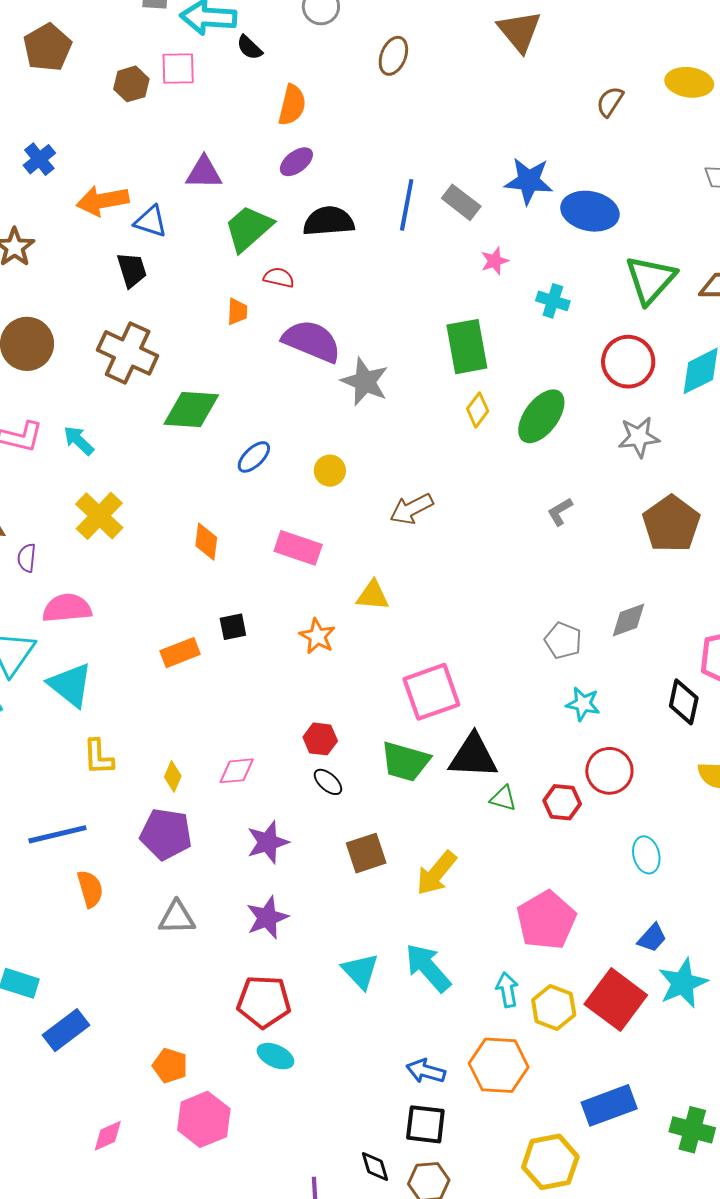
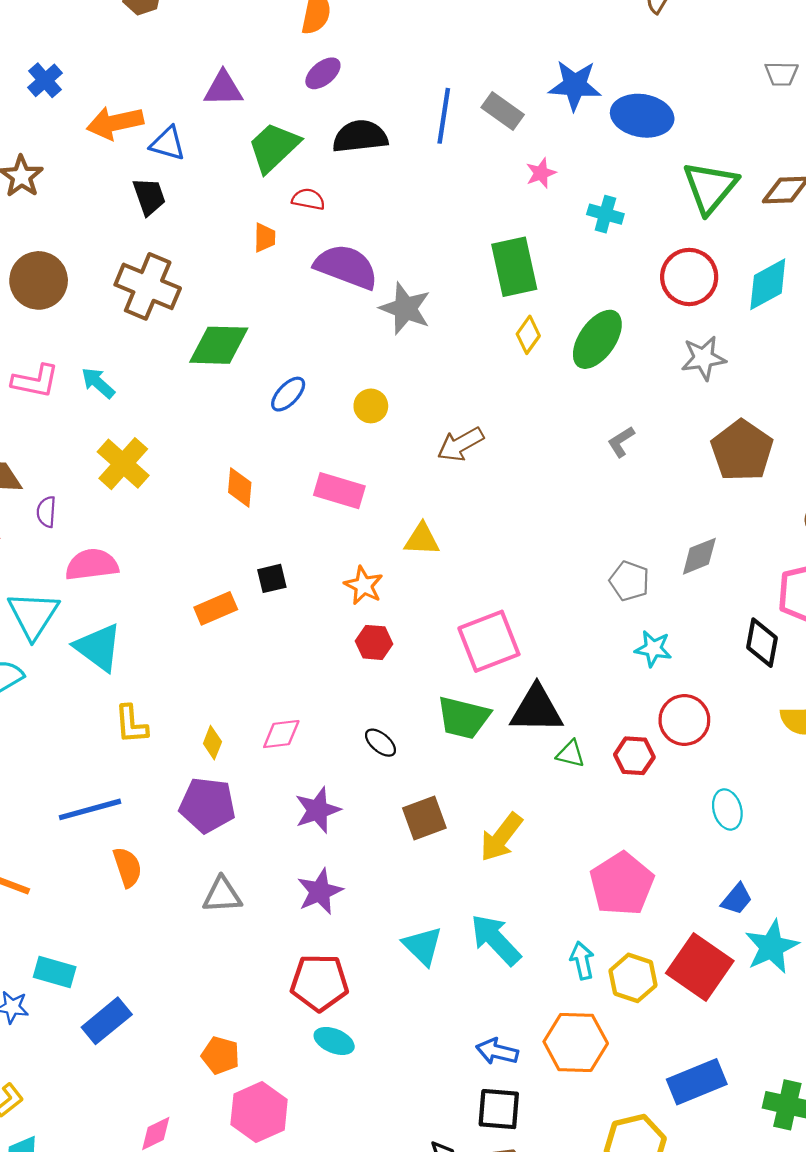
red hexagon: (320, 739) -> (374, 642), moved

